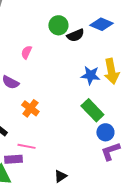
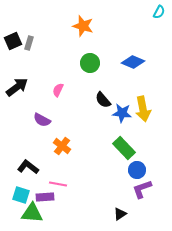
black semicircle: (75, 35) -> (103, 100), moved, turned 72
black triangle: (60, 176) -> (120, 214), moved

